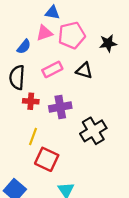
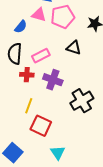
pink triangle: (44, 33) -> (39, 15), turned 35
pink rectangle: (52, 69) -> (41, 56), moved
purple cross: (60, 107) -> (53, 80), turned 30

